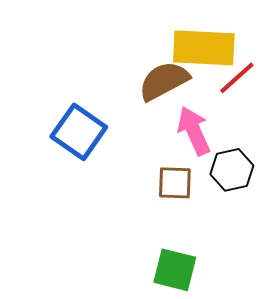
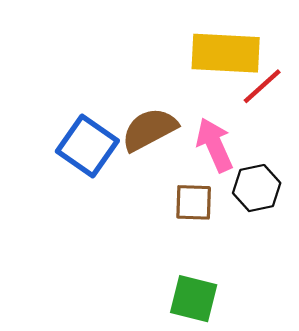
brown semicircle: (164, 81) -> (149, 129), moved

